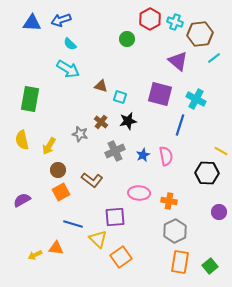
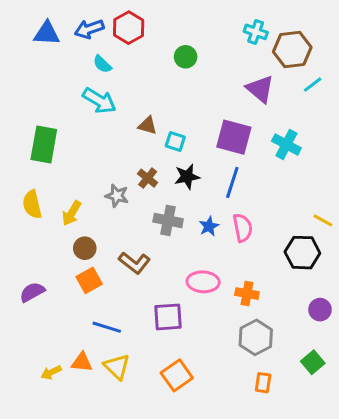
red hexagon: (150, 19) -> (129, 28), moved
blue line: (180, 125) -> (232, 182), moved
gray cross: (115, 151) -> (168, 220), turned 36
yellow triangle: (98, 239) -> (117, 367), moved
orange rectangle: (180, 262) -> (263, 383), size x0.6
green square: (210, 266) -> (313, 362), moved

